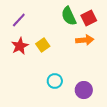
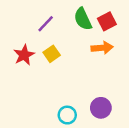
purple line: (19, 20) -> (46, 24), moved
cyan circle: (55, 81) -> (67, 115), moved

